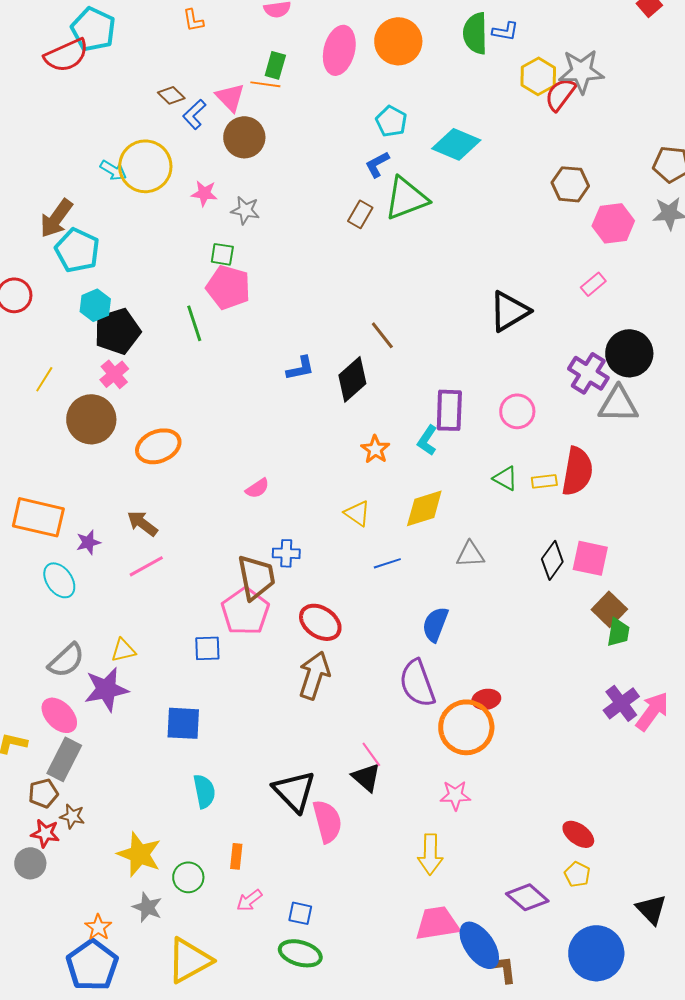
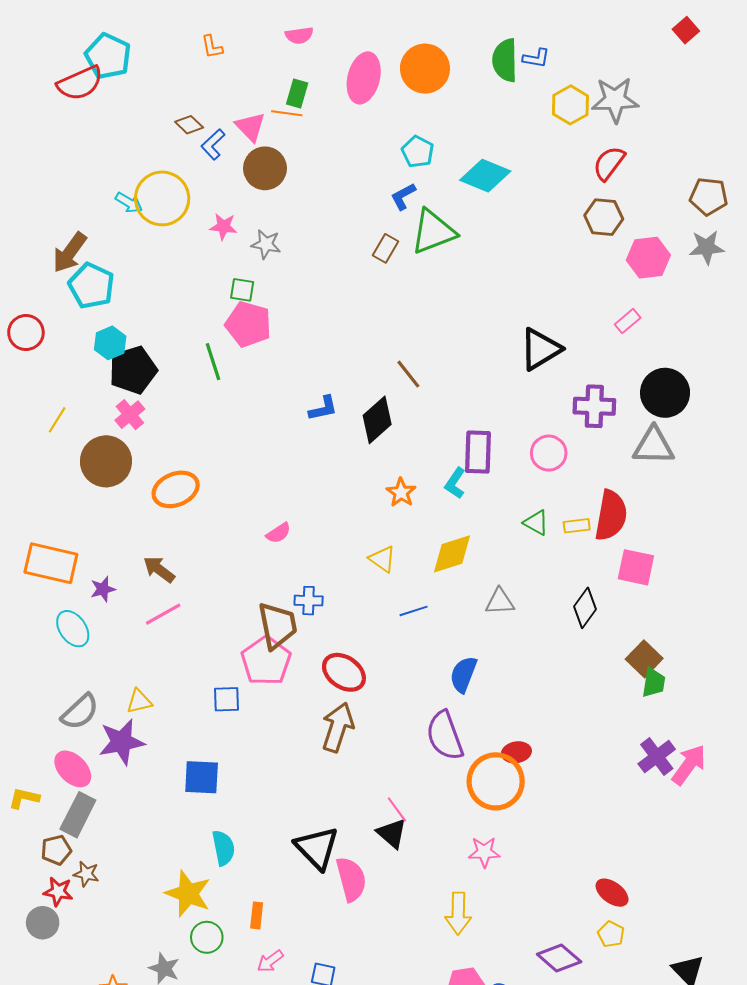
red semicircle: (560, 94) -> (609, 163), moved
purple cross: (588, 373) -> (594, 406), moved, turned -30
pink square: (590, 558) -> (636, 567), moved
yellow star: (139, 854) -> (188, 894), moved

